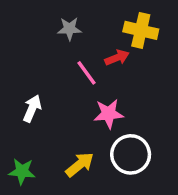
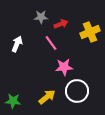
yellow cross: (141, 30) -> (90, 32), moved, turned -36
red arrow: (117, 58) -> (61, 24), moved
white arrow: (32, 109) -> (17, 44), moved

